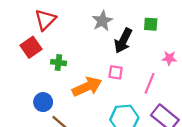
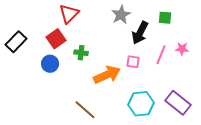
pink line: (150, 83) -> (161, 55), moved
blue circle: (43, 102) -> (50, 64), moved

